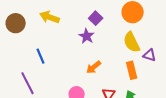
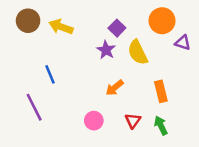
brown circle: (16, 23) -> (28, 21), moved
yellow semicircle: (132, 42) -> (138, 52), moved
purple triangle: (150, 55) -> (183, 43), moved

